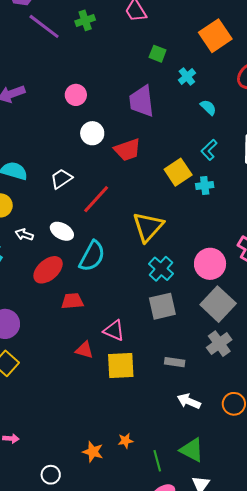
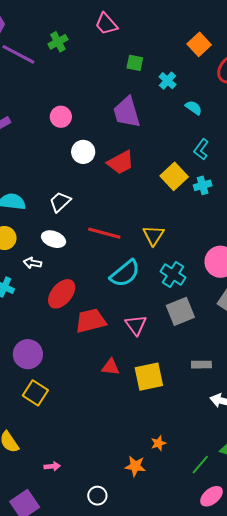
orange square: (215, 36) -> (199, 44), moved, size x0.7
red line: (96, 199) -> (104, 233), moved, turned 72
yellow triangle: (148, 227) -> (153, 235), size x0.7
white ellipse: (62, 231) -> (54, 239), moved
cyan semicircle: (92, 256) -> (125, 273), moved, turned 32
red trapezoid: (72, 301) -> (91, 321), size x1.4
pink triangle: (114, 330) -> (136, 325), moved, turned 40
orange star: (125, 441) -> (158, 443), moved
green line: (157, 461) -> (200, 465), turned 65

